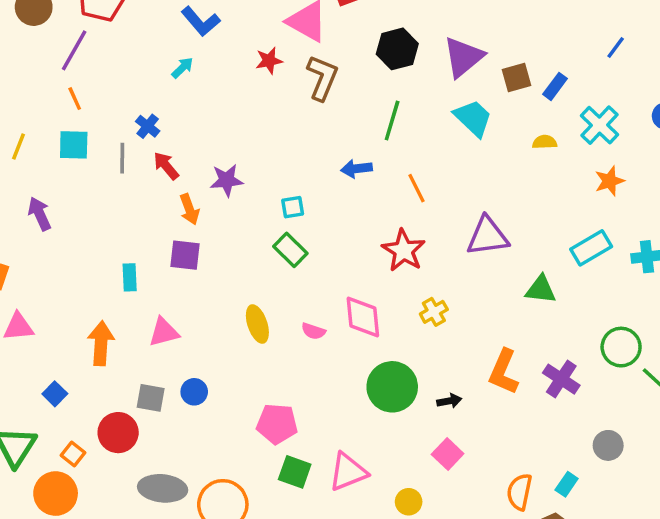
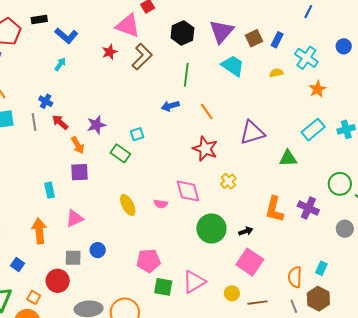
brown L-shape: (322, 78) -> (142, 57), turned 32
green rectangle: (290, 250) -> (120, 153), moved
gray circle: (608, 445) -> (345, 229), moved
pink square: (448, 454) -> (250, 262), size x1.5

